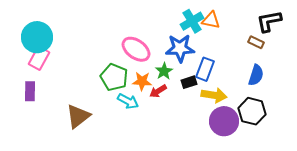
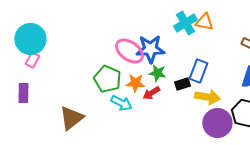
blue star: (180, 48) -> (150, 49), moved
pink rectangle: (39, 58) -> (32, 60), size x0.7
green star: (164, 71) -> (157, 73), turned -30

